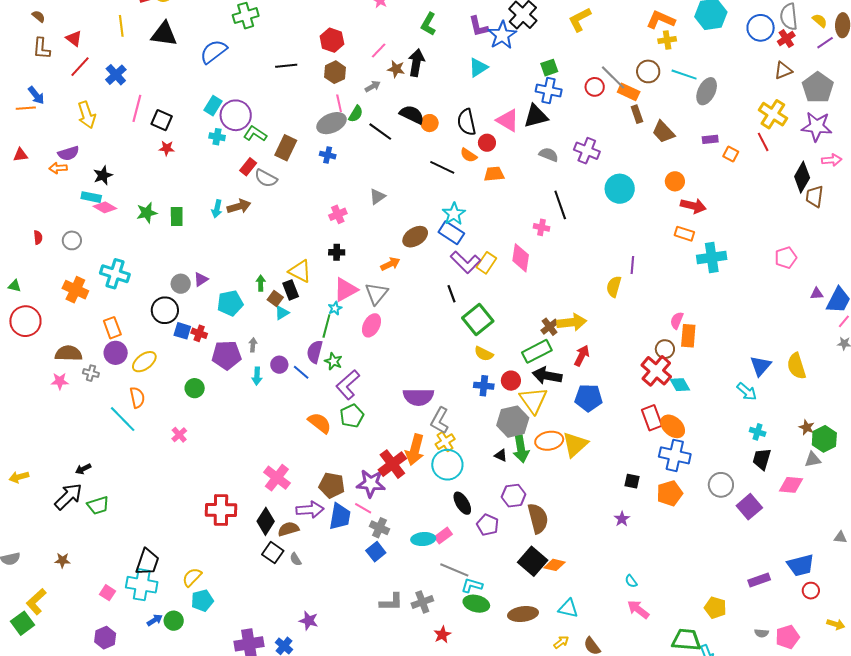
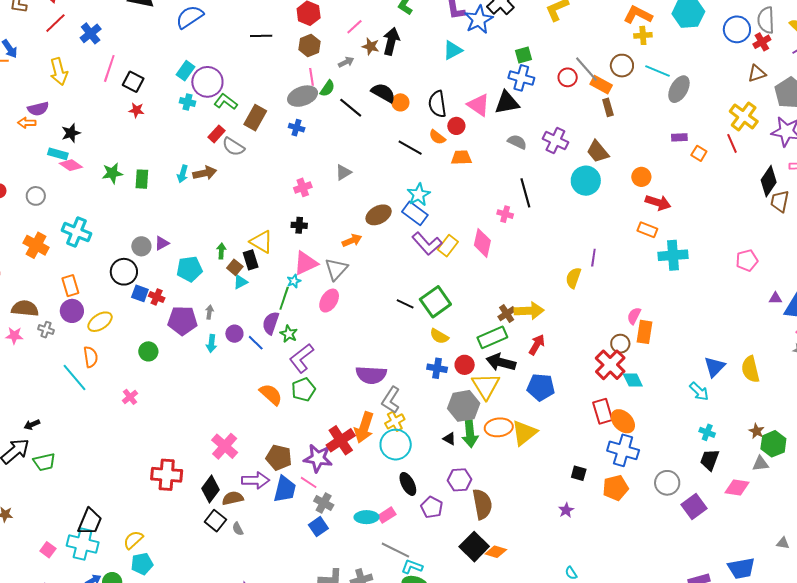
brown trapezoid: (663, 132) -> (598, 152), moved
black line: (451, 294) -> (405, 304), moved, turned -48

